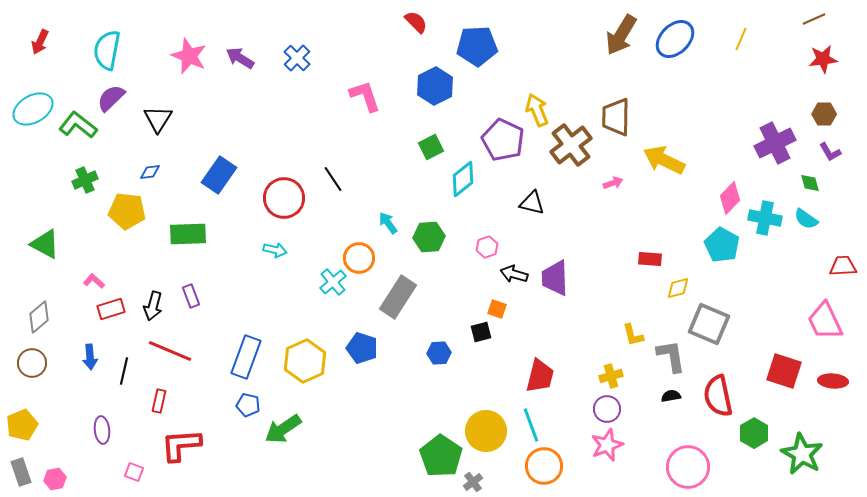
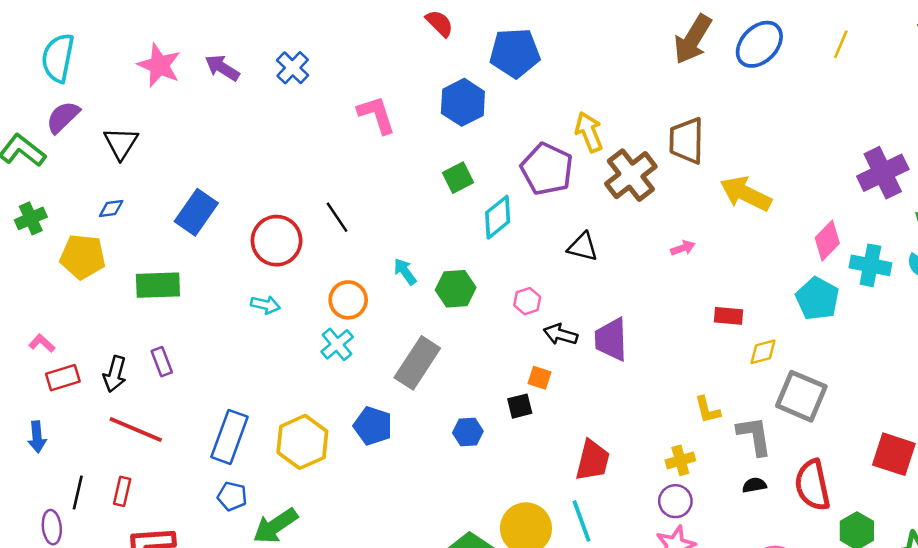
pink arrow: (613, 183) -> (683, 248), moved
orange circle: (359, 258) -> (348, 300), moved
black line: (124, 371) -> (78, 493), moved

